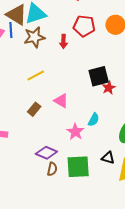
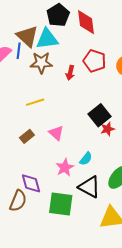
black square: (99, 76) -> (99, 115), turned -35
purple diamond: (46, 153) -> (31, 183), turned 40
black triangle: (108, 158) -> (89, 187), moved, size x1.6
brown semicircle: (52, 169) -> (18, 201), moved, size x1.5

